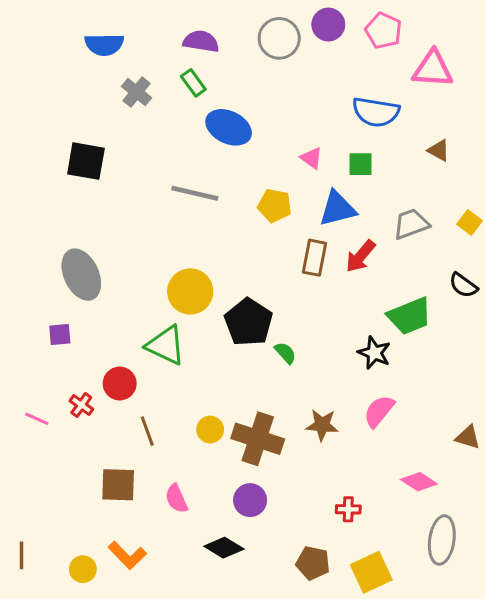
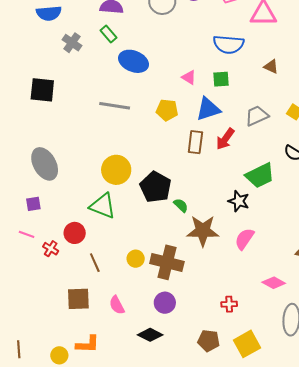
pink line: (37, 419) -> (27, 234), moved
brown star: (322, 425) -> (203, 231), moved, size x1.5
orange L-shape: (127, 555) -> (88, 344), turned -40

